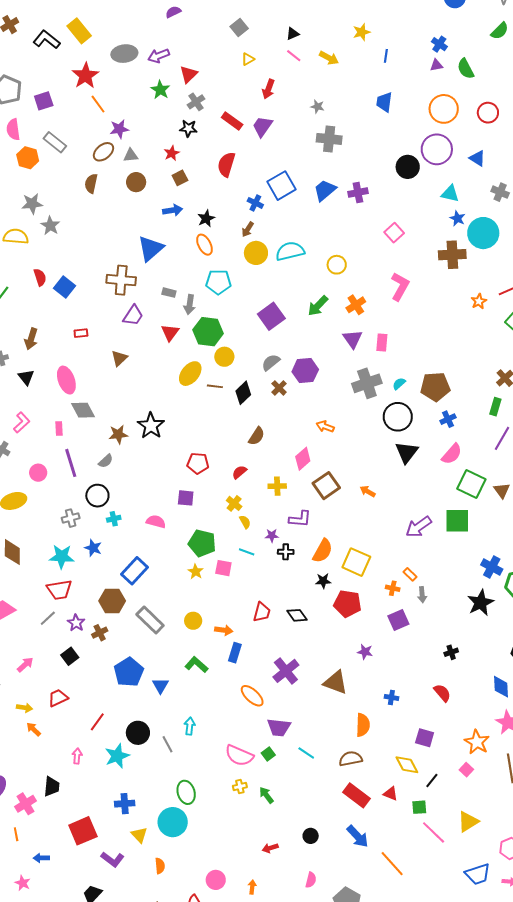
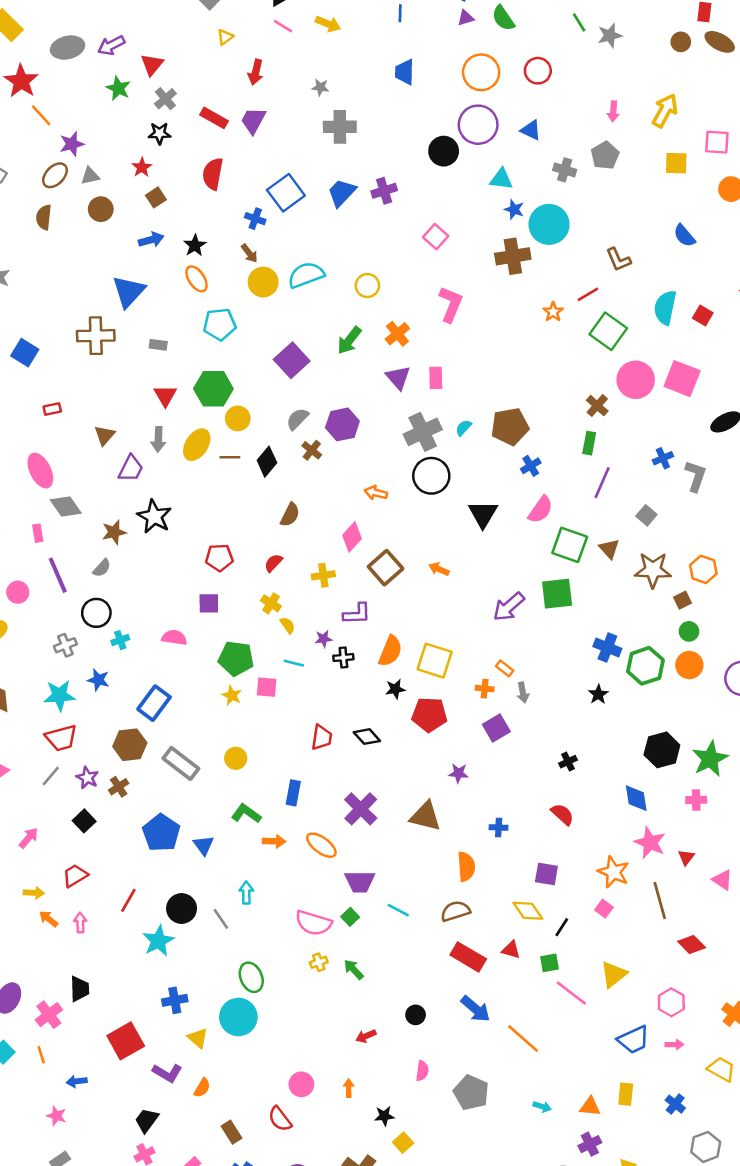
brown arrow: (248, 229) -> (249, 253), turned -63
gray arrow: (190, 304) -> (158, 439), moved
purple trapezoid: (133, 315) -> (131, 469), moved
black circle: (398, 417) -> (431, 476), moved
black star: (481, 603) -> (598, 694), size x0.6
orange arrow: (224, 630) -> (274, 841), moved
pink arrow: (77, 756) -> (80, 923), moved
orange semicircle: (160, 866) -> (202, 1088), moved, turned 42

